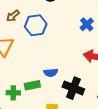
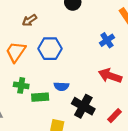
blue hexagon: (36, 25) -> (50, 49), moved
green cross: (13, 93) -> (21, 85), moved

